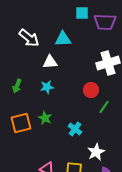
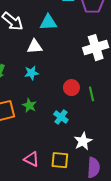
red circle: (91, 90) -> (71, 88), moved
green line: (104, 107) -> (91, 94), turned -48

